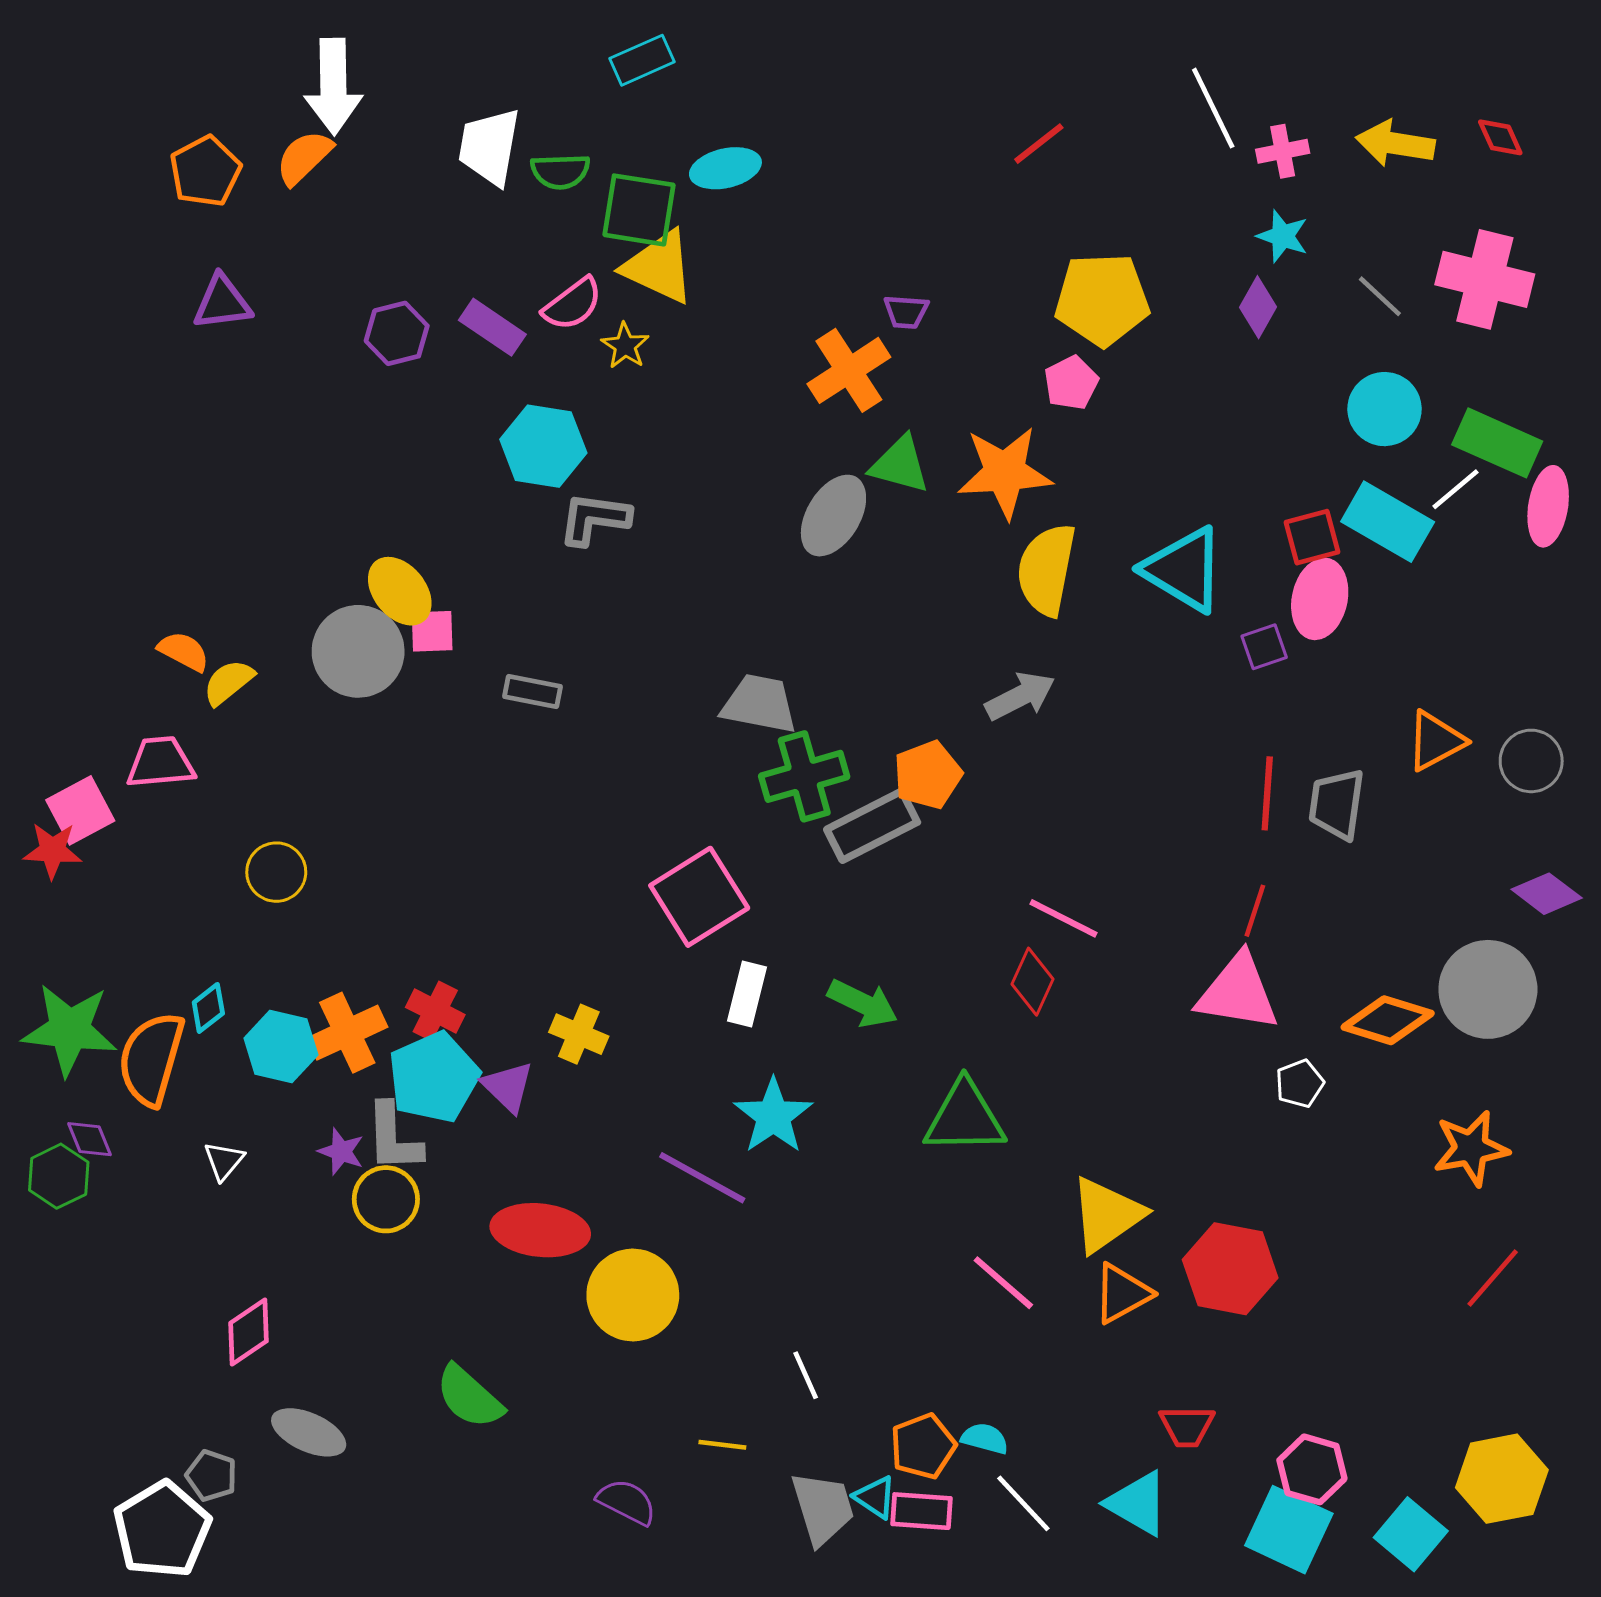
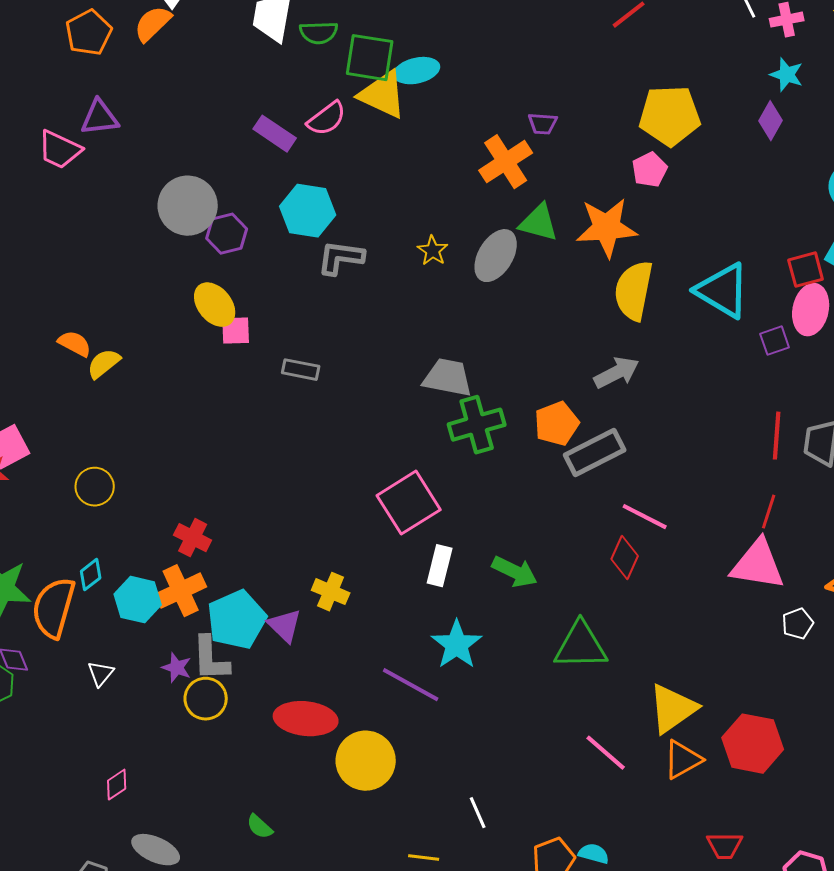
cyan ellipse: (725, 168) -> (417, 71), moved
purple hexagon: (397, 333) -> (227, 234), moved
yellow star: (625, 346) -> (433, 251), moved
gray circle: (358, 651) -> (188, 206), moved
pink trapezoid: (161, 762) -> (60, 150), moved, turned -150
gray rectangle: (872, 826) -> (595, 453), moved
yellow circle: (276, 872) -> (95, 487), moved
red cross: (435, 1011) -> (193, 538), moved
pink diamond: (248, 1332) -> (117, 785), size x0.7
green semicircle: (469, 1397) -> (260, 827), size x0.6

